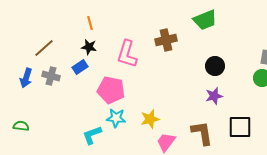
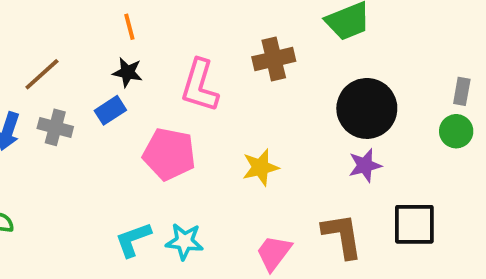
black circle: (215, 66) -> (367, 108), size x1.6
cyan star: (116, 118) -> (184, 241), moved
yellow star: (150, 119) -> (260, 167), moved

